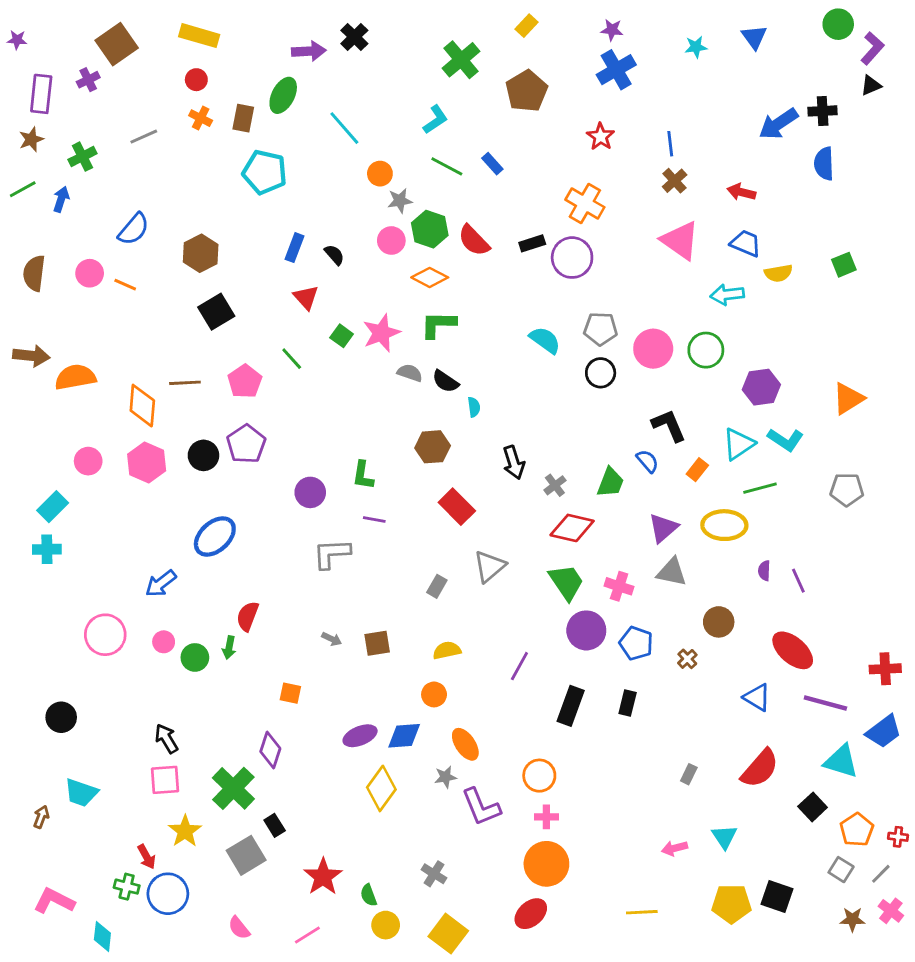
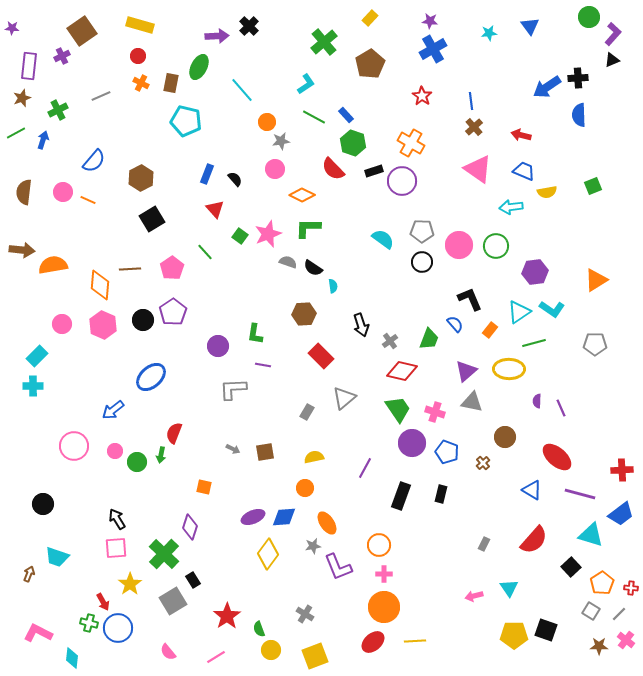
green hexagon: (430, 229) -> (353, 143), moved
yellow line: (642, 912) -> (415, 641), moved
yellow square: (448, 934) -> (315, 656), turned 32

